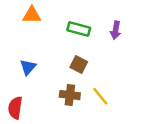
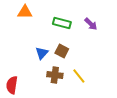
purple arrow: (116, 30) -> (91, 24), turned -56
blue triangle: (28, 67) -> (42, 53), moved

